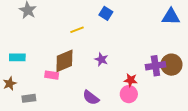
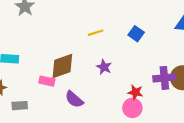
blue square: (106, 13) -> (136, 34), moved
yellow line: (77, 30) -> (96, 33), moved
purple semicircle: (91, 98) -> (74, 99), moved

